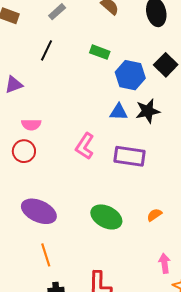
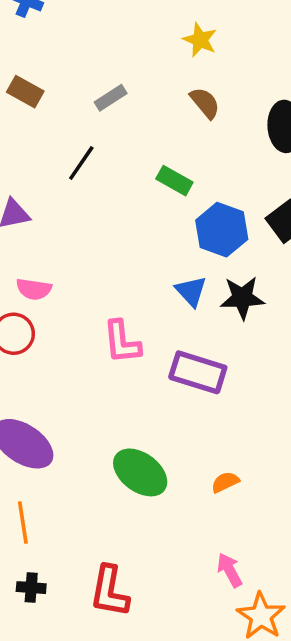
blue triangle: (119, 112) -> (191, 291), turned 36
pink L-shape: (85, 146) -> (122, 342), turned -48
pink arrow: (164, 263) -> (230, 570), turned -30

